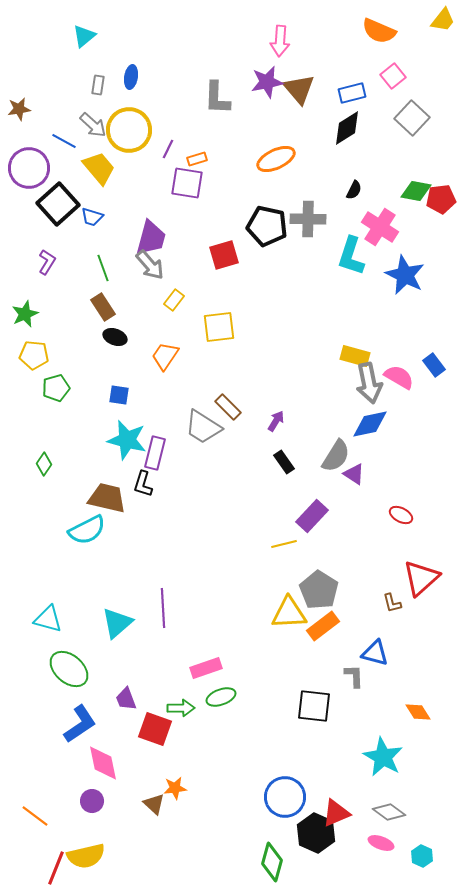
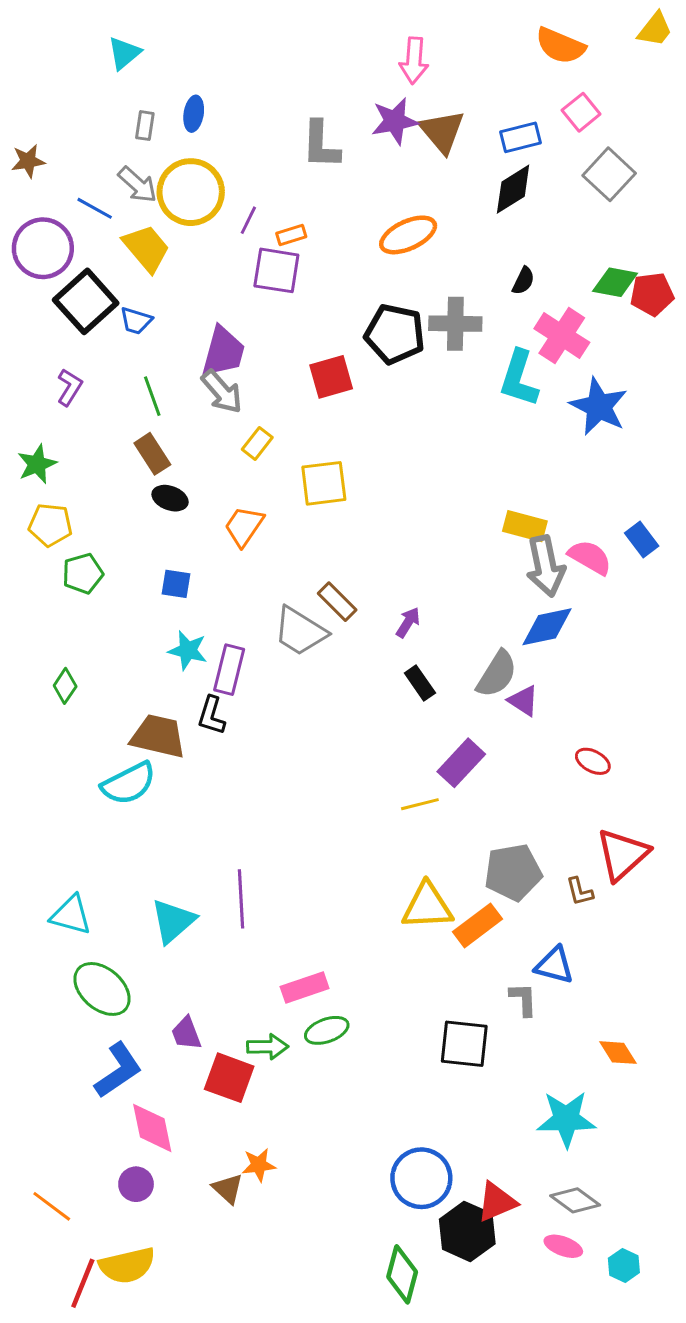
cyan star: (127, 440) -> (188, 650), size x0.7
gray pentagon: (319, 590) -> (513, 872), moved, turned 30
cyan star: (383, 757) -> (566, 1119), turned -30

